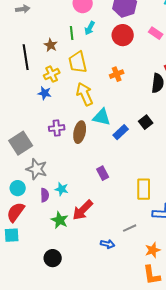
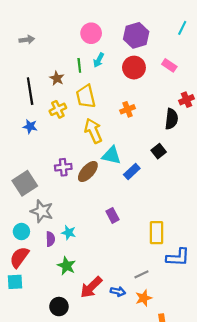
blue star: (45, 93) -> (30, 126), moved
black square: (146, 122) -> (159, 151), moved
brown ellipse: (80, 132) -> (88, 171), turned 30
red arrow: (83, 210) -> (91, 287), moved
orange star: (153, 250) -> (144, 298), moved

